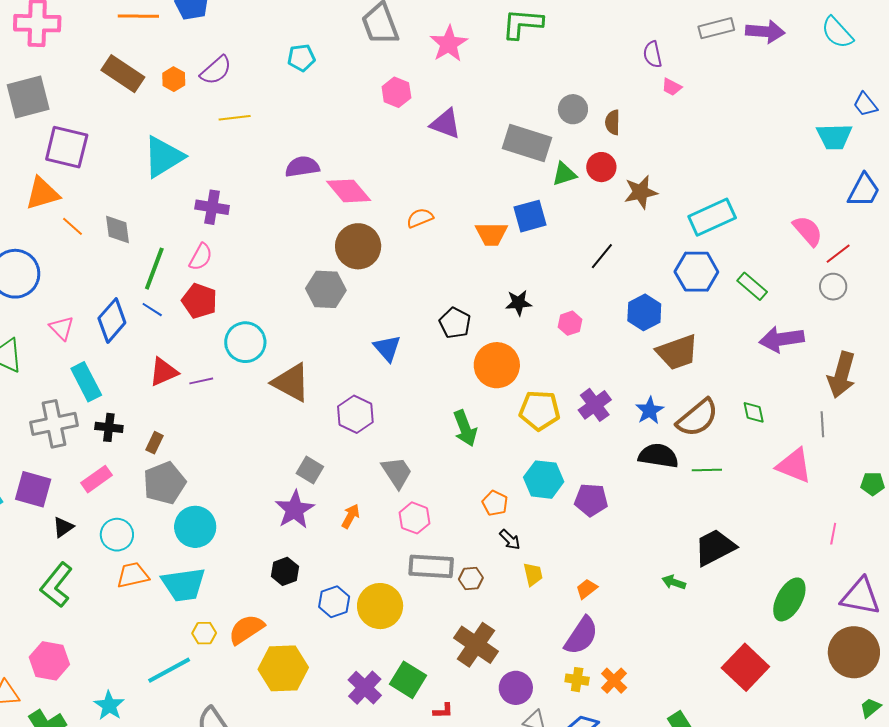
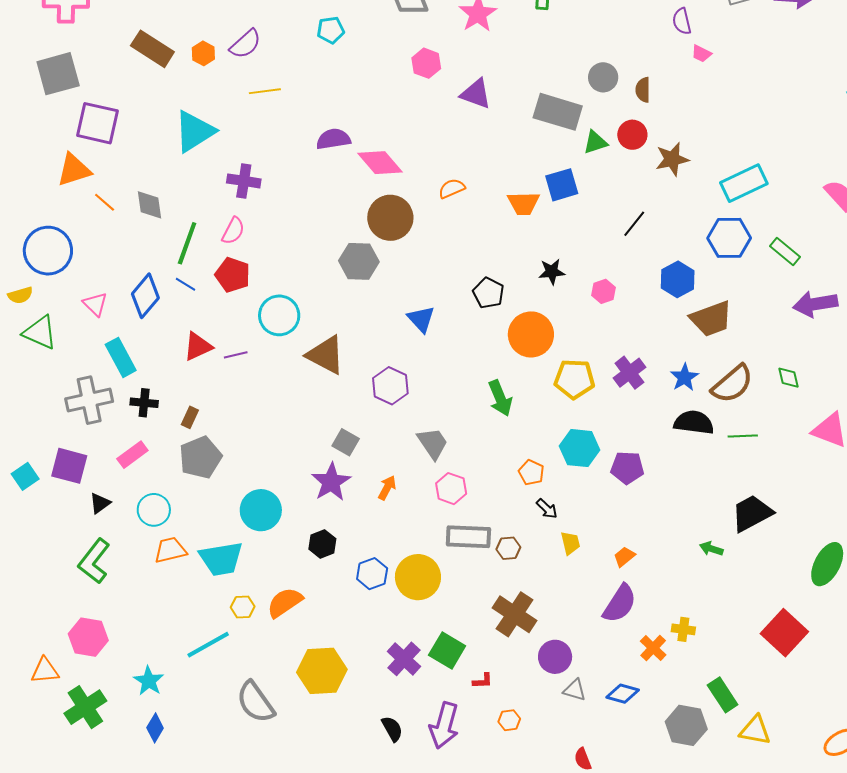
cyan circle: (195, 527) -> (261, 510), moved
yellow hexagon: (283, 668) -> (322, 671), moved
yellow cross: (577, 680) -> (683, 629), moved

